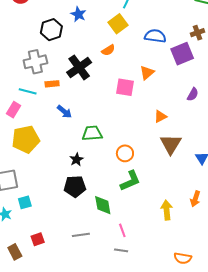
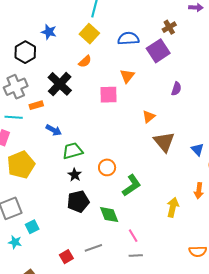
green trapezoid: (92, 133) -> (73, 151), moved
orange circle: (125, 153) -> (107, 167), moved
yellow arrow: (167, 210) -> (173, 207), turned 30
red square: (38, 239) -> (66, 257), moved

